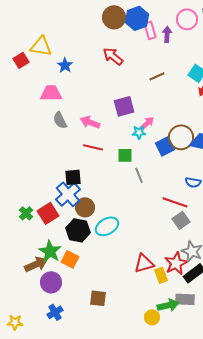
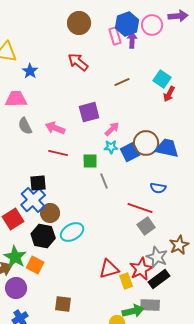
blue hexagon: (137, 18) -> (127, 24), moved
cyan star: (139, 132) -> (111, 147), moved

